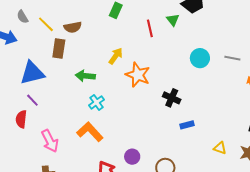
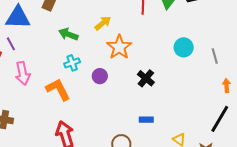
gray line: (232, 58) -> (215, 56), turned 49
blue rectangle: (187, 125) -> (146, 120), moved
pink arrow: (50, 141) -> (23, 73), moved
purple circle: (132, 157) -> (100, 76), moved

